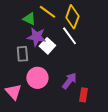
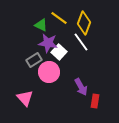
gray rectangle: (22, 54) -> (34, 60), turned 63
pink circle: (37, 78) -> (49, 72), moved
purple arrow: (69, 81) -> (81, 87), turned 114

